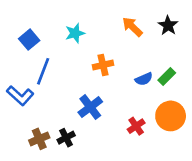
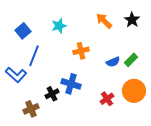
blue cross: (90, 107) -> (71, 84), turned -36
black cross: (66, 138) -> (52, 94), moved

